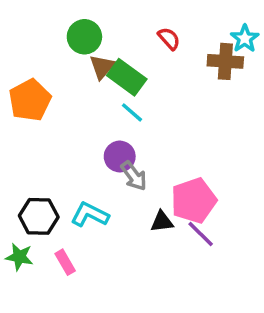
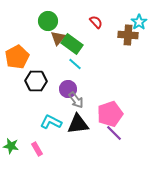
black hexagon: (39, 216) -> (36, 81), moved
black triangle: (162, 222) -> (78, 124), moved, size x1.6

